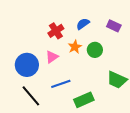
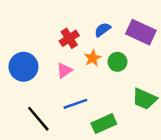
purple rectangle: (114, 26) -> (141, 32), size x1.6
blue circle: (27, 65) -> (23, 67), moved

